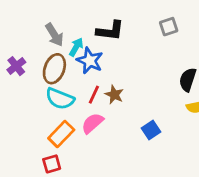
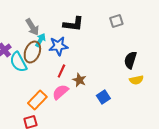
cyan arrow: (76, 47) -> (40, 40), moved
blue star: (90, 61) -> (58, 46), turned -30
brown star: (114, 95) -> (79, 80), moved
cyan semicircle: (60, 99) -> (18, 62), moved, turned 40

